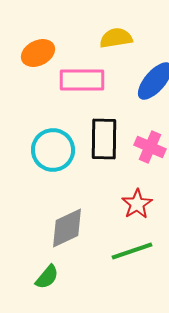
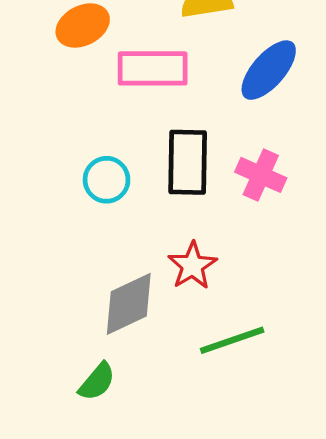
cyan circle: (53, 150) -> (107, 180), size x0.7
red star: (137, 204) -> (192, 266), moved

